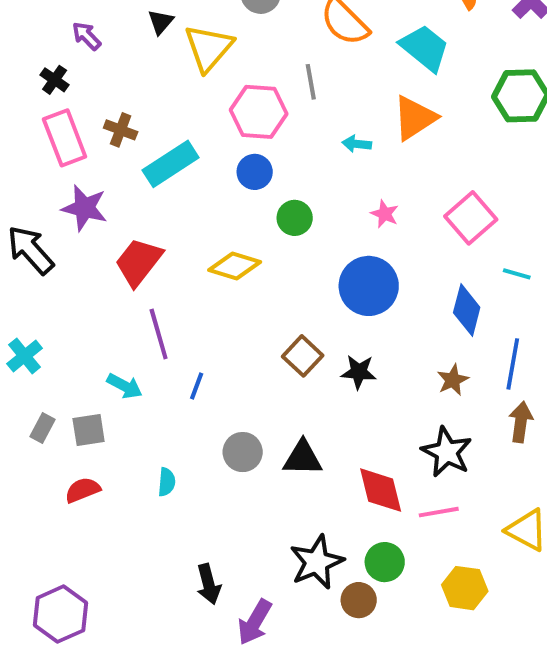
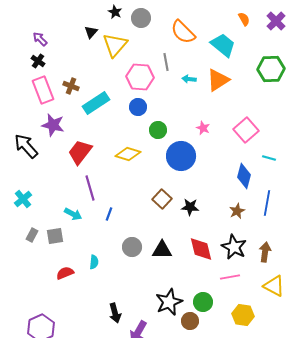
purple arrow: (87, 36) -> (40, 39), moved
cyan arrow: (357, 144) -> (189, 79), moved
blue circle: (369, 286) -> (181, 156), moved
brown arrow: (521, 422) -> (265, 252), moved
red semicircle: (83, 490) -> (65, 273), moved
red diamond: (381, 490) -> (201, 249), moved

